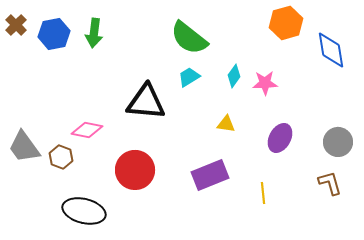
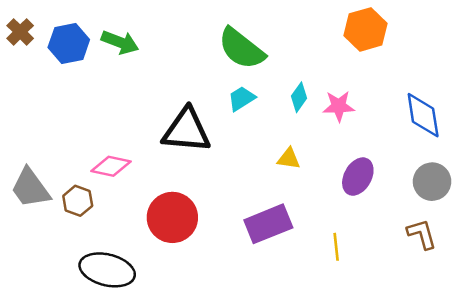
green arrow: (94, 33) -> (120, 42), turned -76
blue diamond: (331, 50) -> (423, 115), moved

